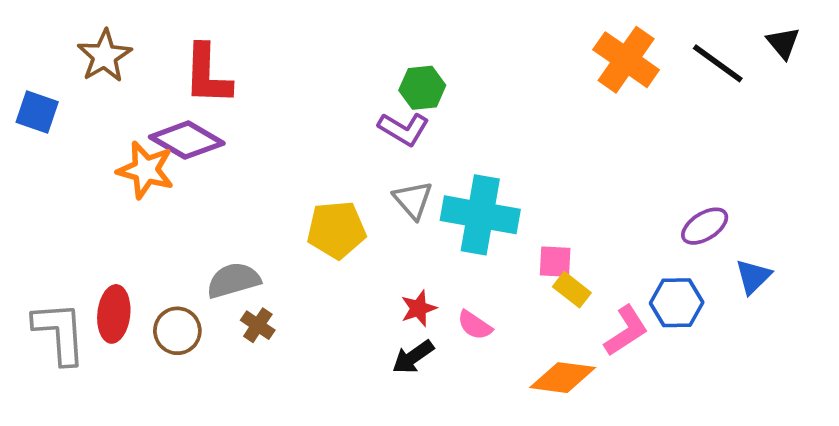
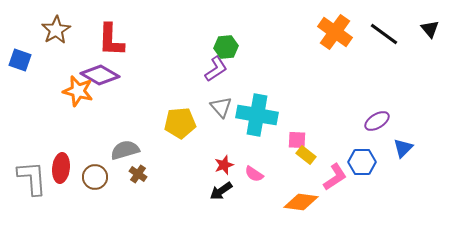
black triangle: (783, 43) -> (430, 29), moved
purple L-shape: (404, 129) -> (216, 69), turned -64

